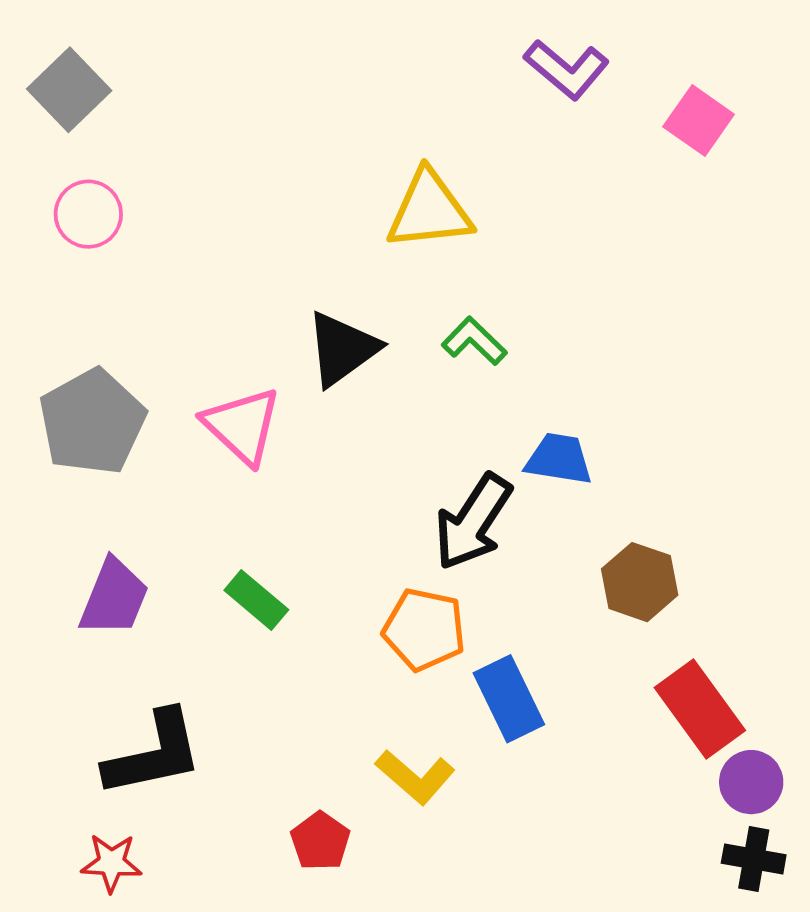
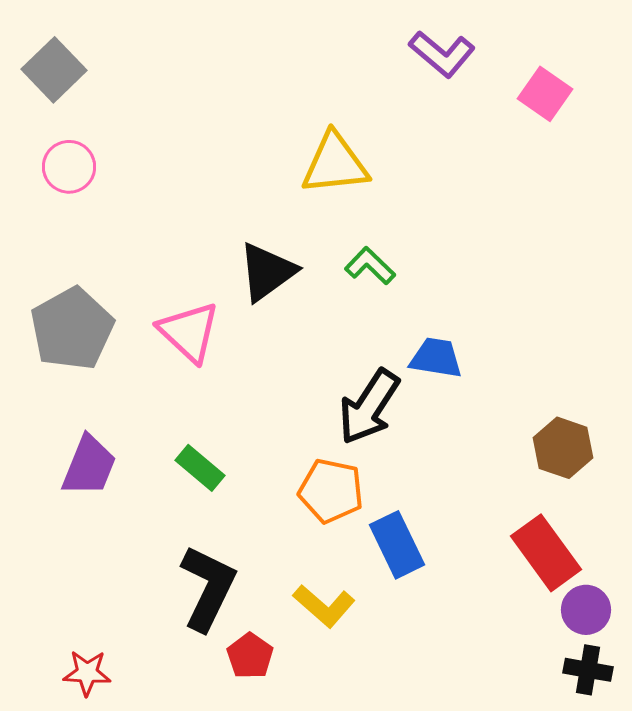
brown hexagon: (640, 582) -> (563, 448), moved
black L-shape: (154, 754) -> (208, 588), moved, turned -52

